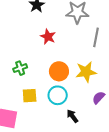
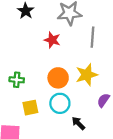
red star: (48, 37) -> (52, 40), moved
green cross: (20, 68) -> (17, 80), turned 32

